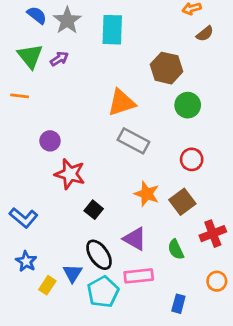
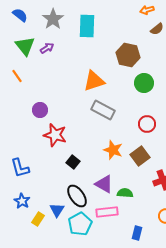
blue semicircle: (37, 15) -> (20, 15), moved
orange line: (20, 96) -> (17, 76), turned 48
blue L-shape: (24, 218) -> (20, 168), turned 35
green semicircle: (176, 249) -> (125, 193), moved, turned 119

